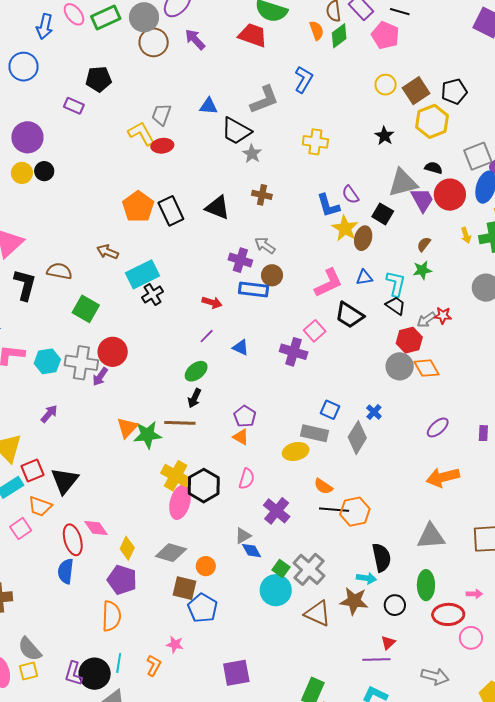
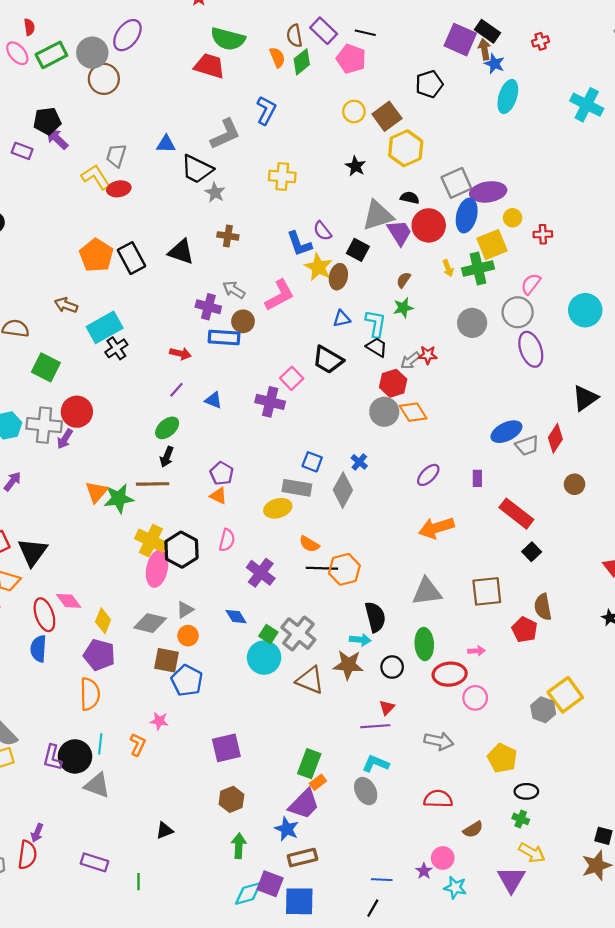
purple arrow: (195, 39) -> (57, 139), moved
black pentagon: (454, 91) -> (429, 84), moved
pink L-shape: (329, 283) -> (280, 295), moved
gray triangle: (243, 536) -> (185, 610), moved

